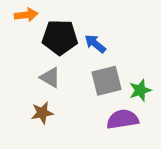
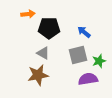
blue arrow: (95, 44) -> (84, 32), moved
brown star: (42, 113) -> (38, 75), size x1.5

